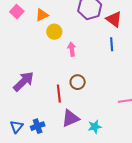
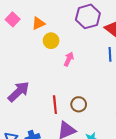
pink arrow: (72, 49) -> (69, 59), turned 32
brown circle: (78, 82) -> (79, 104), moved

